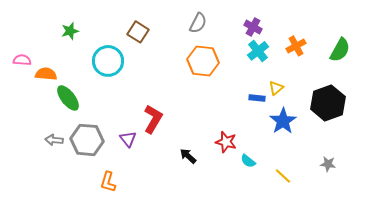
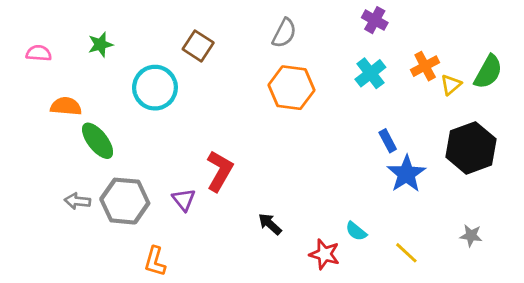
purple cross: (253, 27) -> (375, 20), moved
pink semicircle: (22, 60) -> (39, 53), moved
yellow triangle: (276, 88) -> (451, 85), moved
blue rectangle: (257, 98) -> (388, 141), moved, turned 56
red star: (226, 142) -> (324, 254), moved

